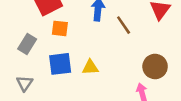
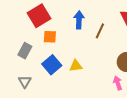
brown line: (124, 25) -> (100, 31), turned 63
blue square: (60, 64) -> (52, 65), turned -30

